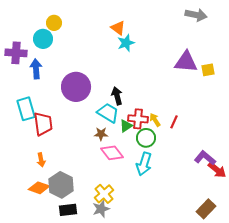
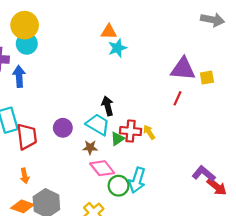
gray arrow: (196, 15) -> (212, 20), moved
yellow circle: (54, 23) -> (25, 25), moved, size x1.6
orange triangle: (118, 28) -> (109, 32), turned -35
purple circle: (76, 87) -> (63, 128), moved, size x0.6
red line: (174, 122) -> (177, 98), moved
green circle: (146, 138) -> (119, 186), moved

